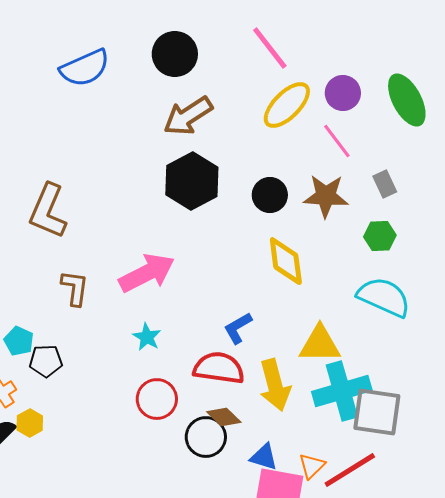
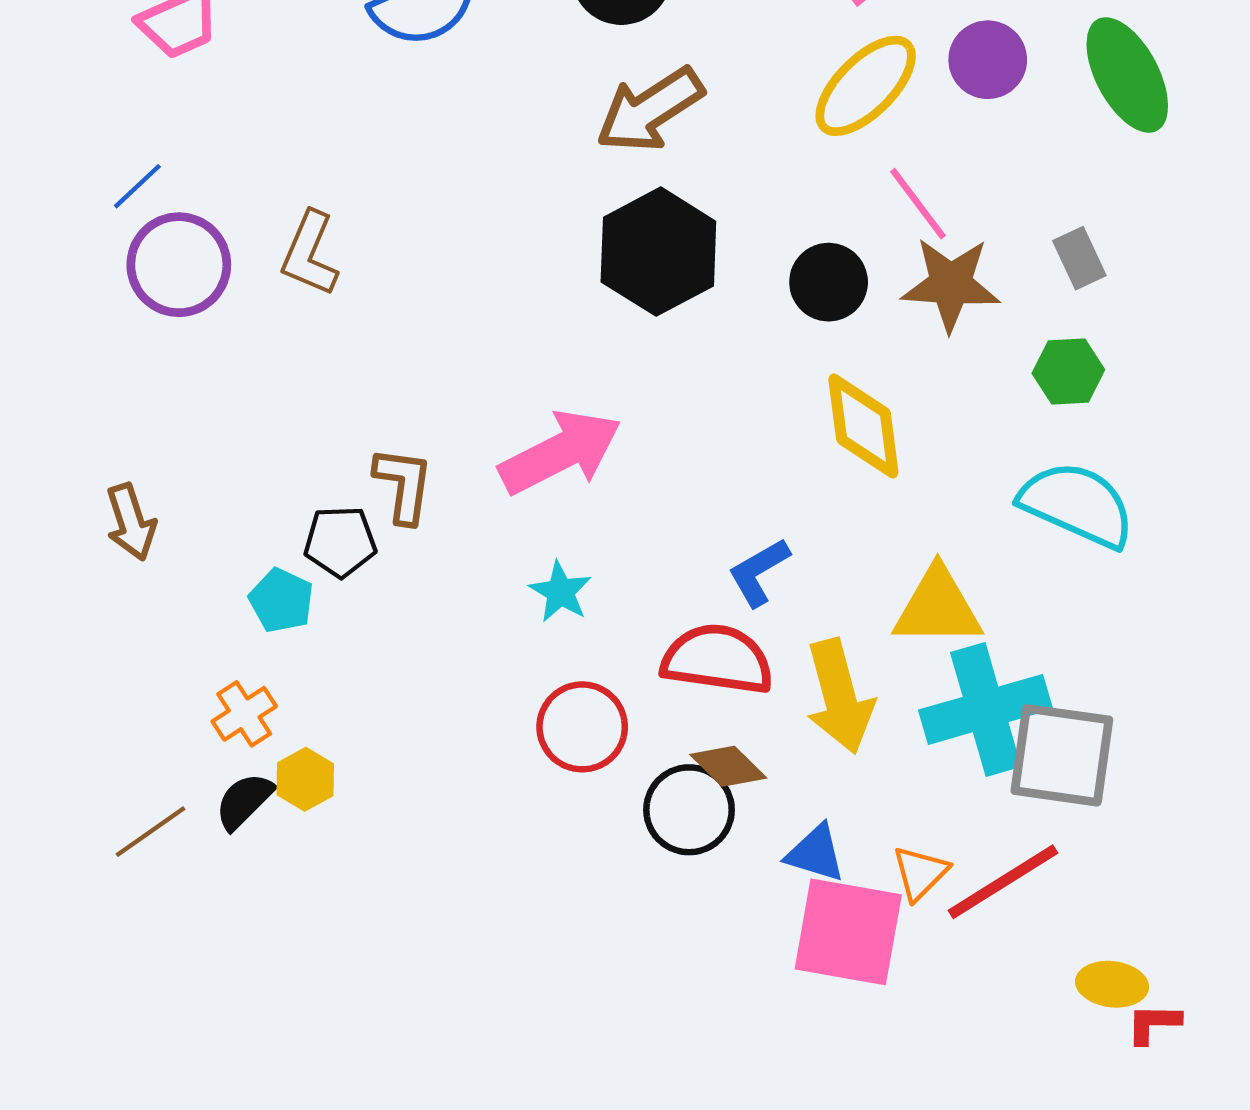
pink line: (337, 141) -> (918, 204), moved
brown L-shape: (48, 211) -> (310, 254), moved, size x0.7
black pentagon: (46, 361) -> (340, 542), moved

